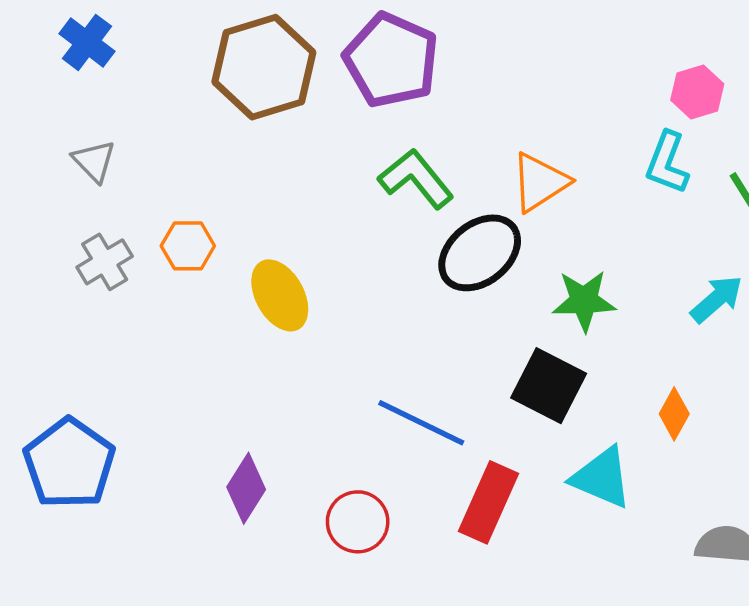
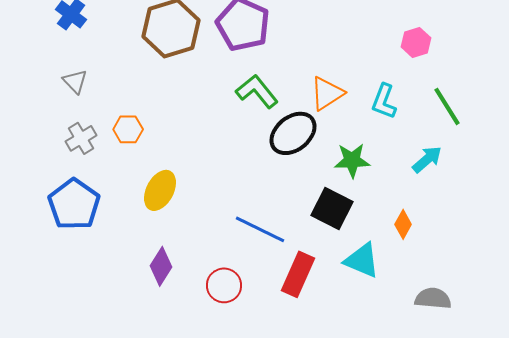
cyan L-shape: (667, 163) -> (384, 101), moved
yellow ellipse: (280, 295) -> (160, 190), moved, turned 57
blue pentagon: (69, 463) -> (74, 204), moved

